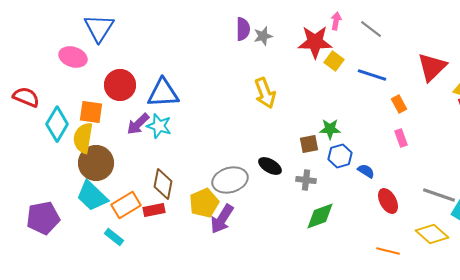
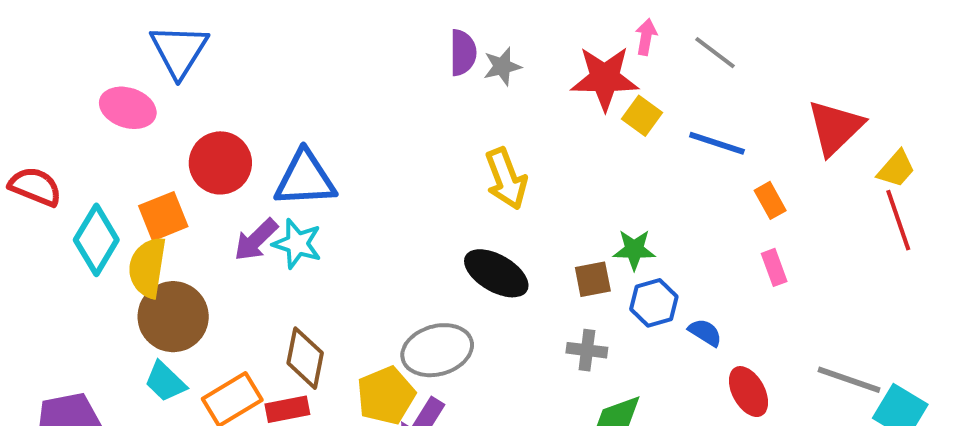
orange square: (91, 112) -> (163, 216), turned -30
black ellipse: (270, 166) -> (496, 273), moved, size x1.4
cyan trapezoid: (92, 196) -> (165, 382), size x0.7

